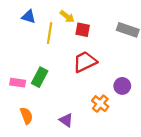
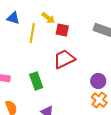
green rectangle: (40, 77) -> (36, 81), moved, turned -48
orange cross: (100, 104) -> (99, 100), moved

